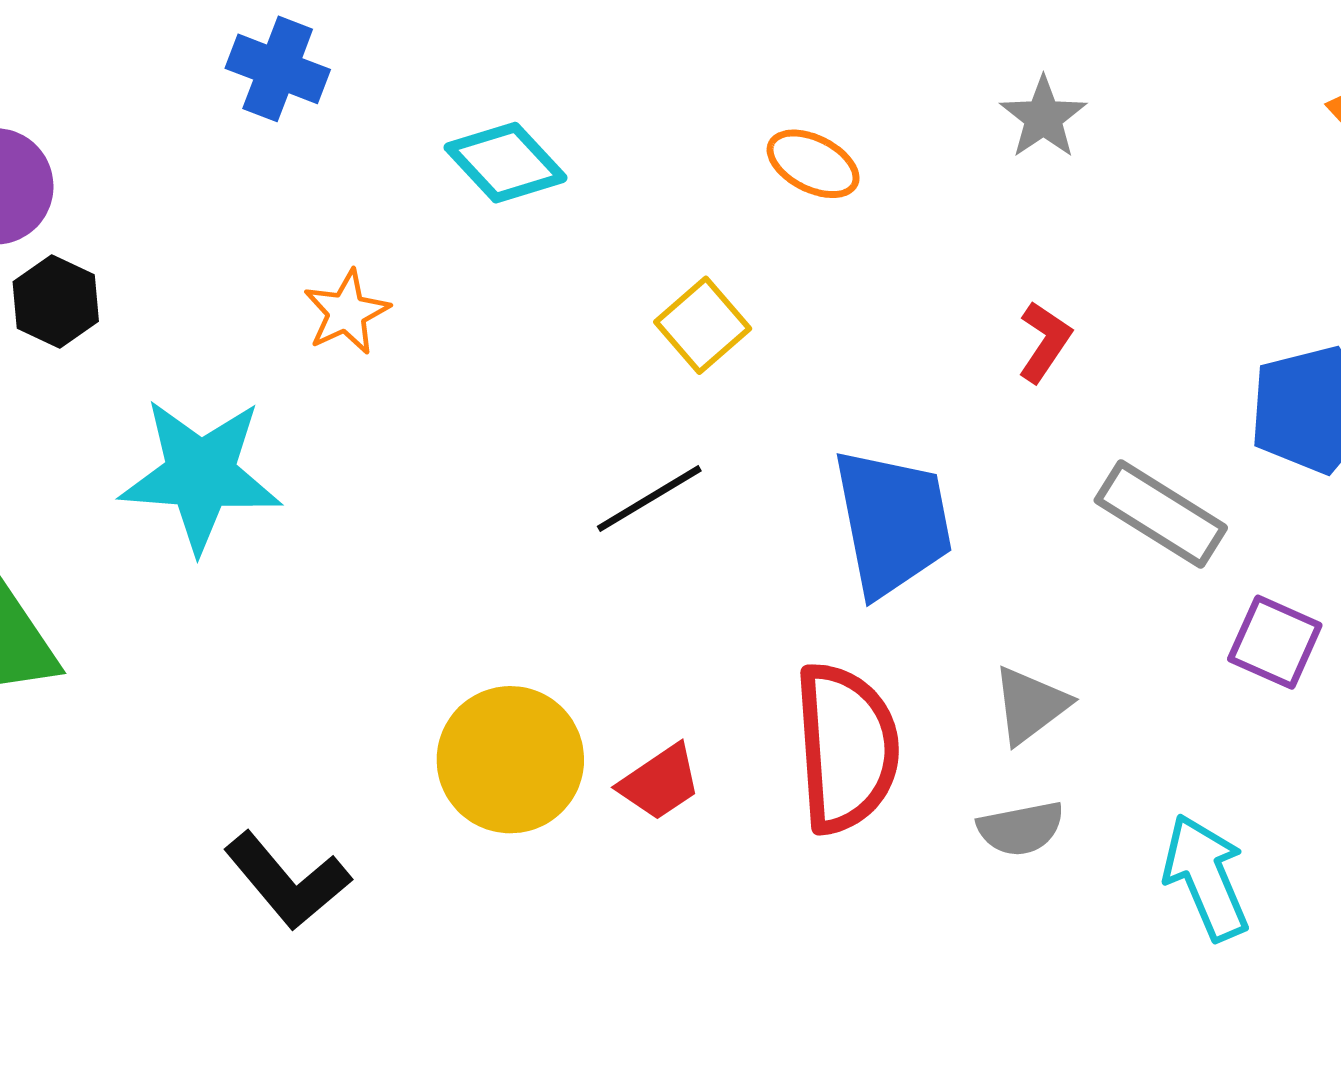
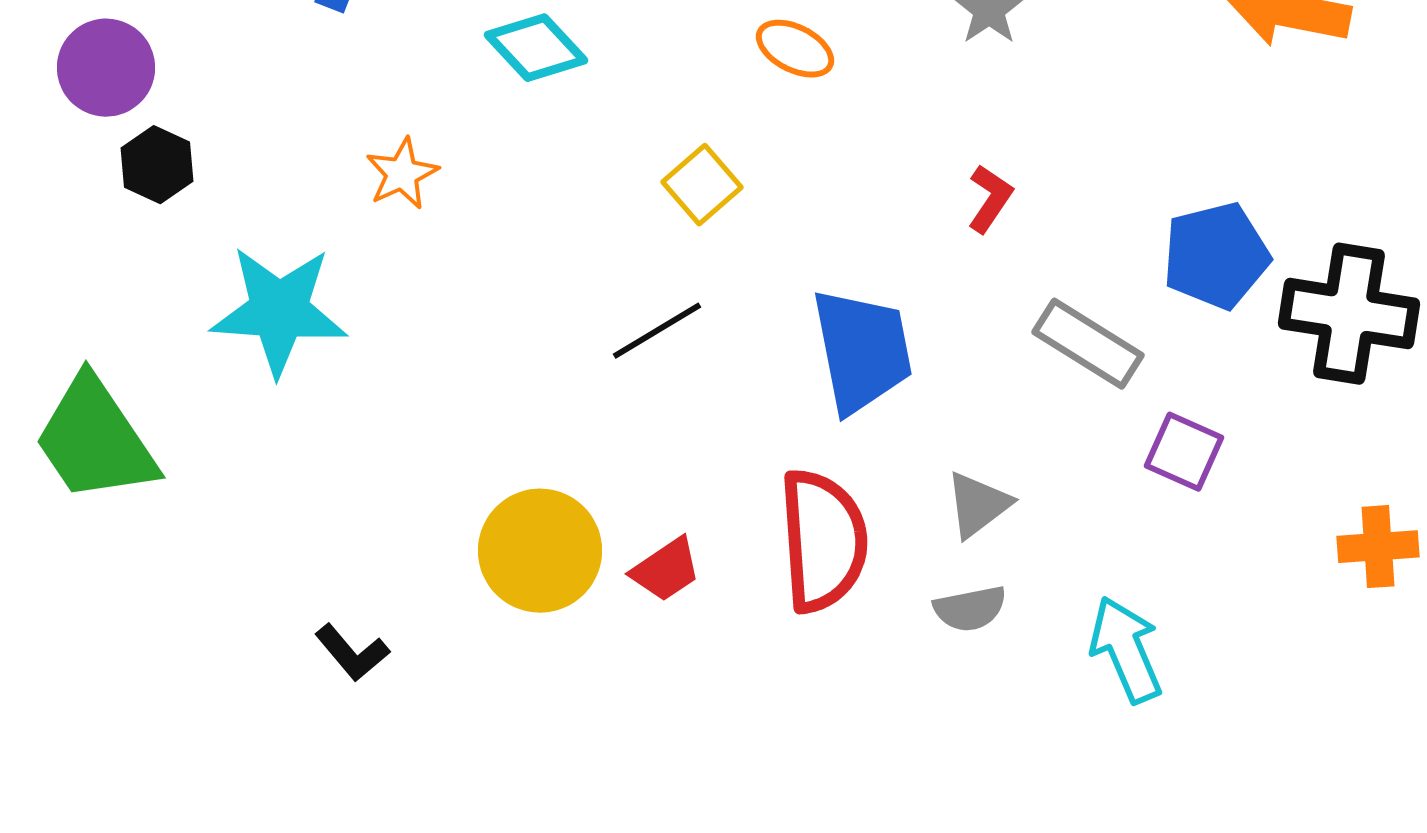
black L-shape: (287, 881) -> (352, 653), size x0.7

